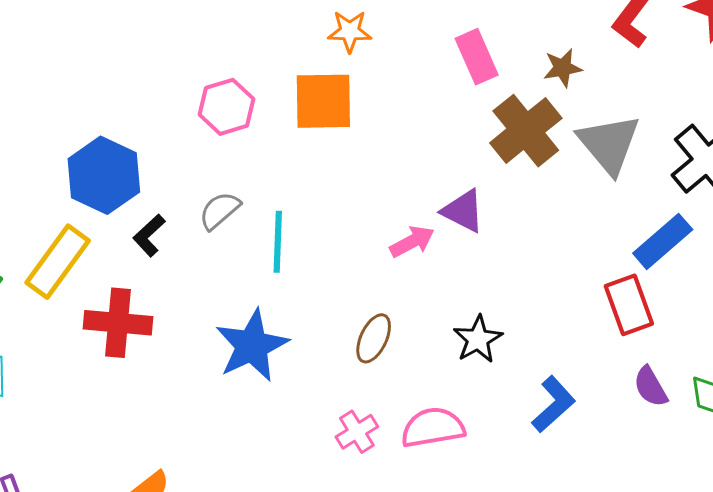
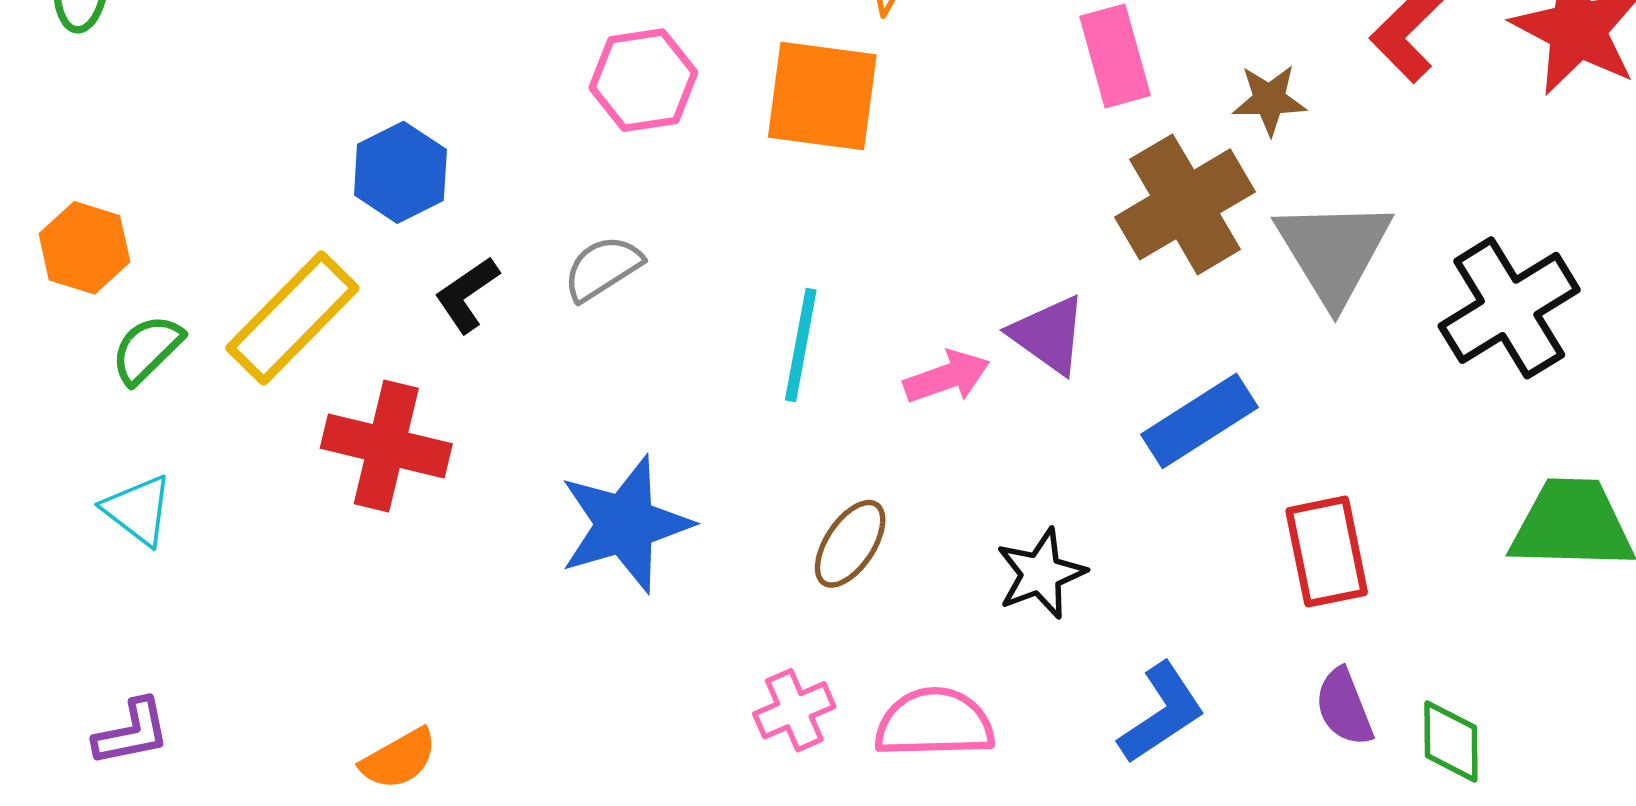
blue hexagon: (104, 175) -> (400, 172), size x0.7
blue rectangle: (663, 241) -> (1200, 421), moved
cyan line: (278, 242) -> (801, 345), moved

